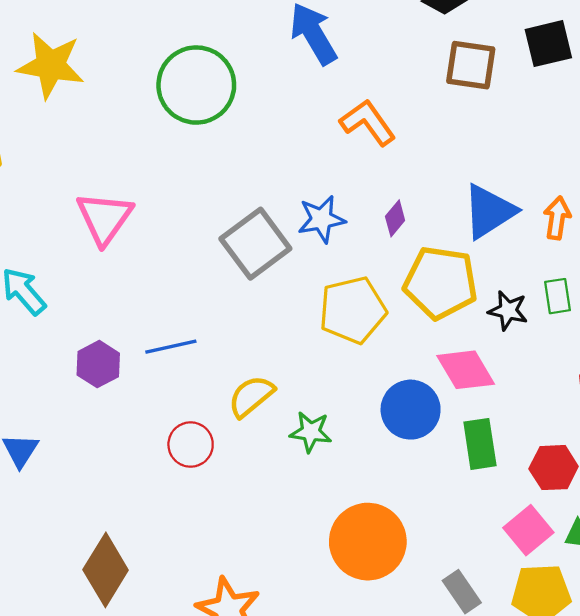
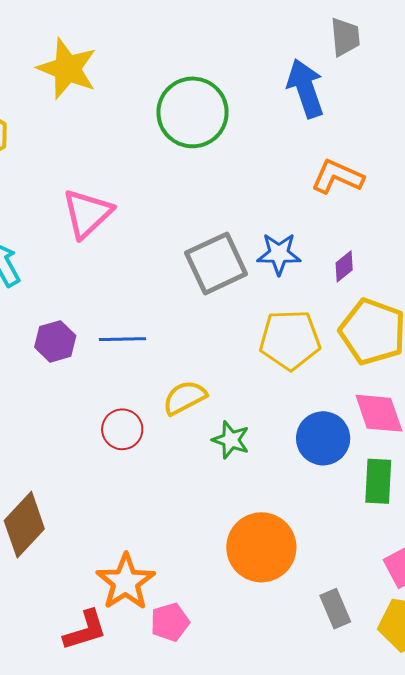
orange L-shape: (368, 122) -> (337, 177), turned -42

